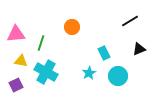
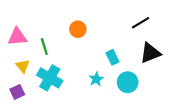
green line: (41, 43) -> (44, 47), turned -35
black triangle: (139, 49) -> (150, 53), size x1.5
yellow triangle: (21, 61) -> (23, 66), turned 40

